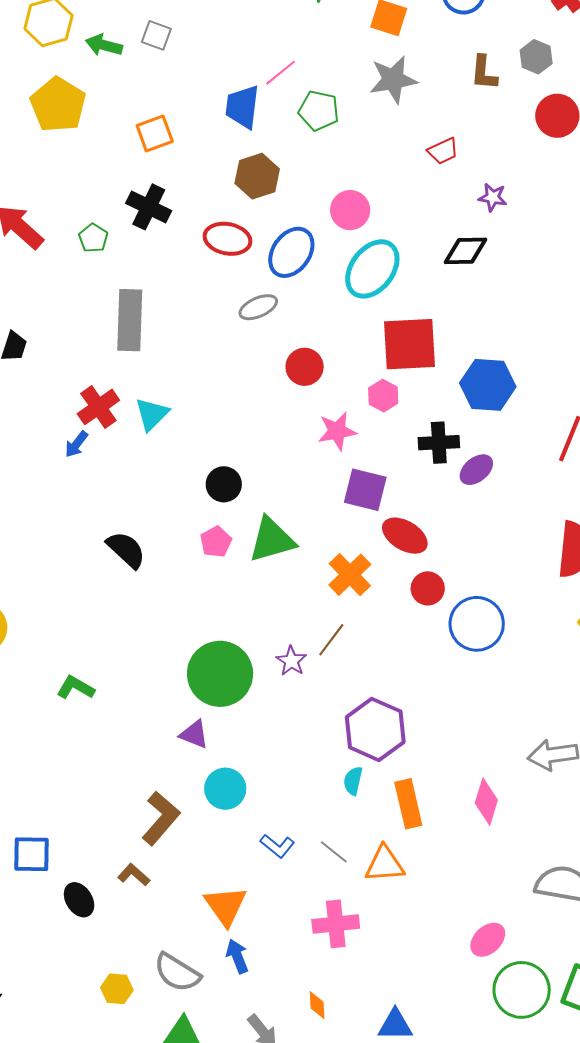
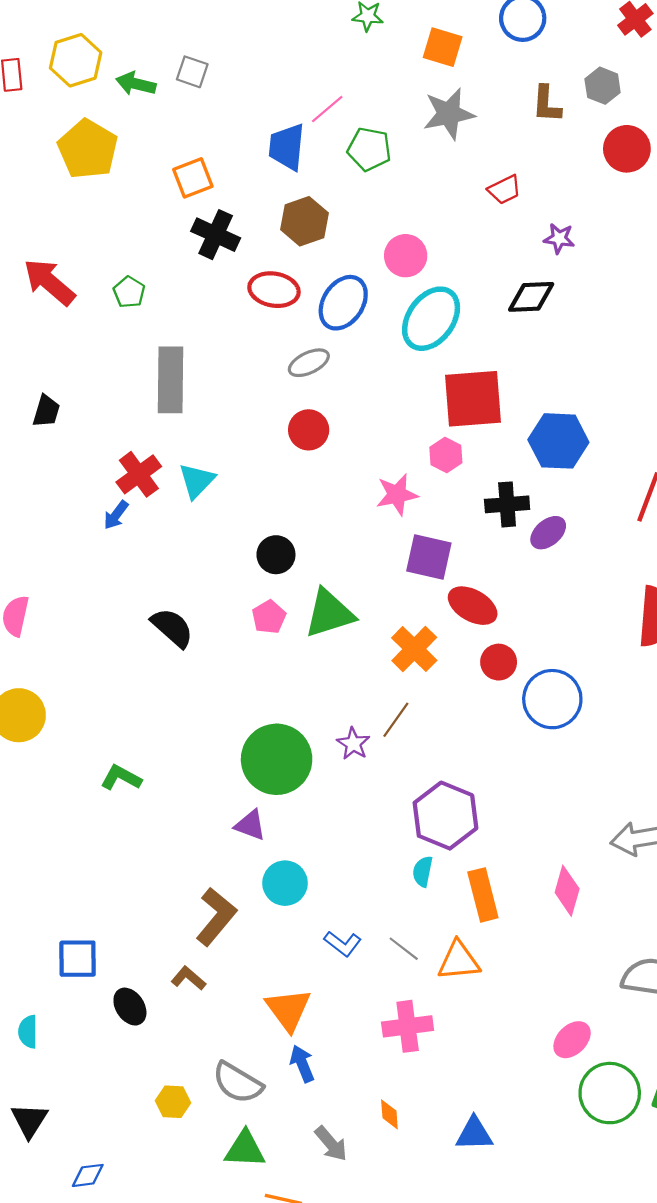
black cross: (149, 207) -> (216, 235), moved
red circle: (305, 367) -> (309, 430), moved

